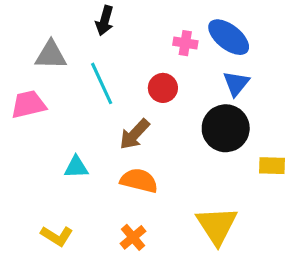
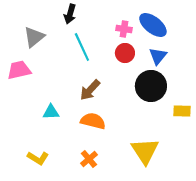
gray triangle: (51, 55) -> (34, 37), turned -40
cyan line: (102, 83) -> (82, 47), moved
red circle: (163, 88) -> (125, 53), moved

